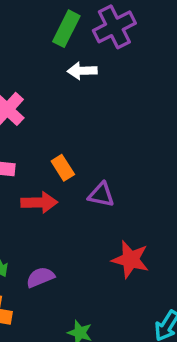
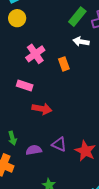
orange rectangle: (63, 168) -> (64, 64), moved
purple triangle: (101, 195) -> (59, 144), moved

